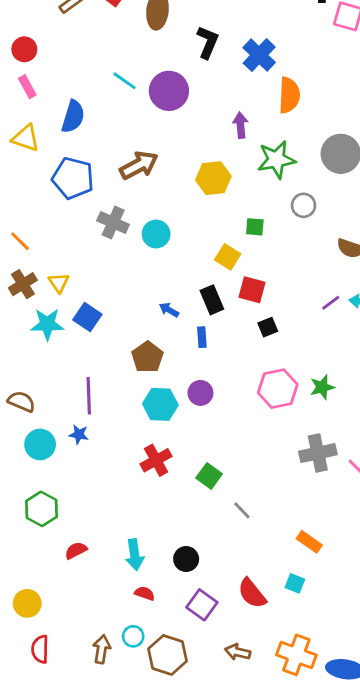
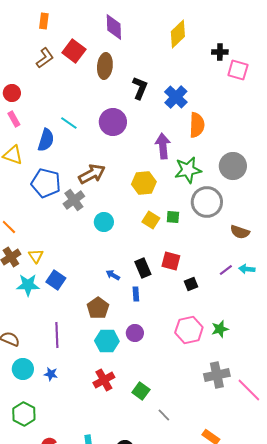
cyan line: (125, 81) -> (69, 123), moved
purple arrow: (241, 125) -> (163, 146), size x1.4
gray circle: (304, 205) -> (207, 202), size x1.8
gray cross: (113, 223) -> (74, 200), moved, turned 30
yellow square: (228, 257) -> (151, 220), moved
black square: (268, 327) -> (191, 284), moved
blue star: (79, 434) -> (51, 374), moved

